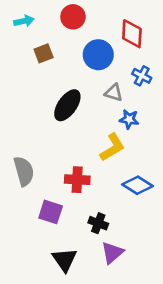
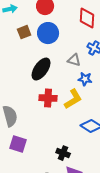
blue circle: (98, 55) -> (48, 33), moved
red cross: (77, 180) -> (48, 98), moved
purple square: (51, 212) -> (18, 144), moved

